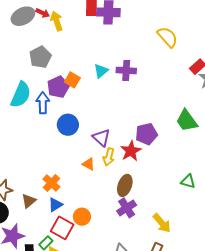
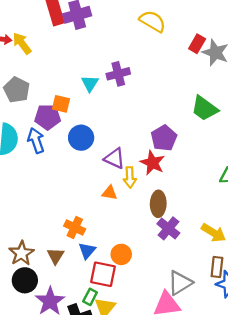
purple pentagon: (58, 87) -> (48, 117), turned -30
blue circle: (68, 125) -> (81, 138), moved

